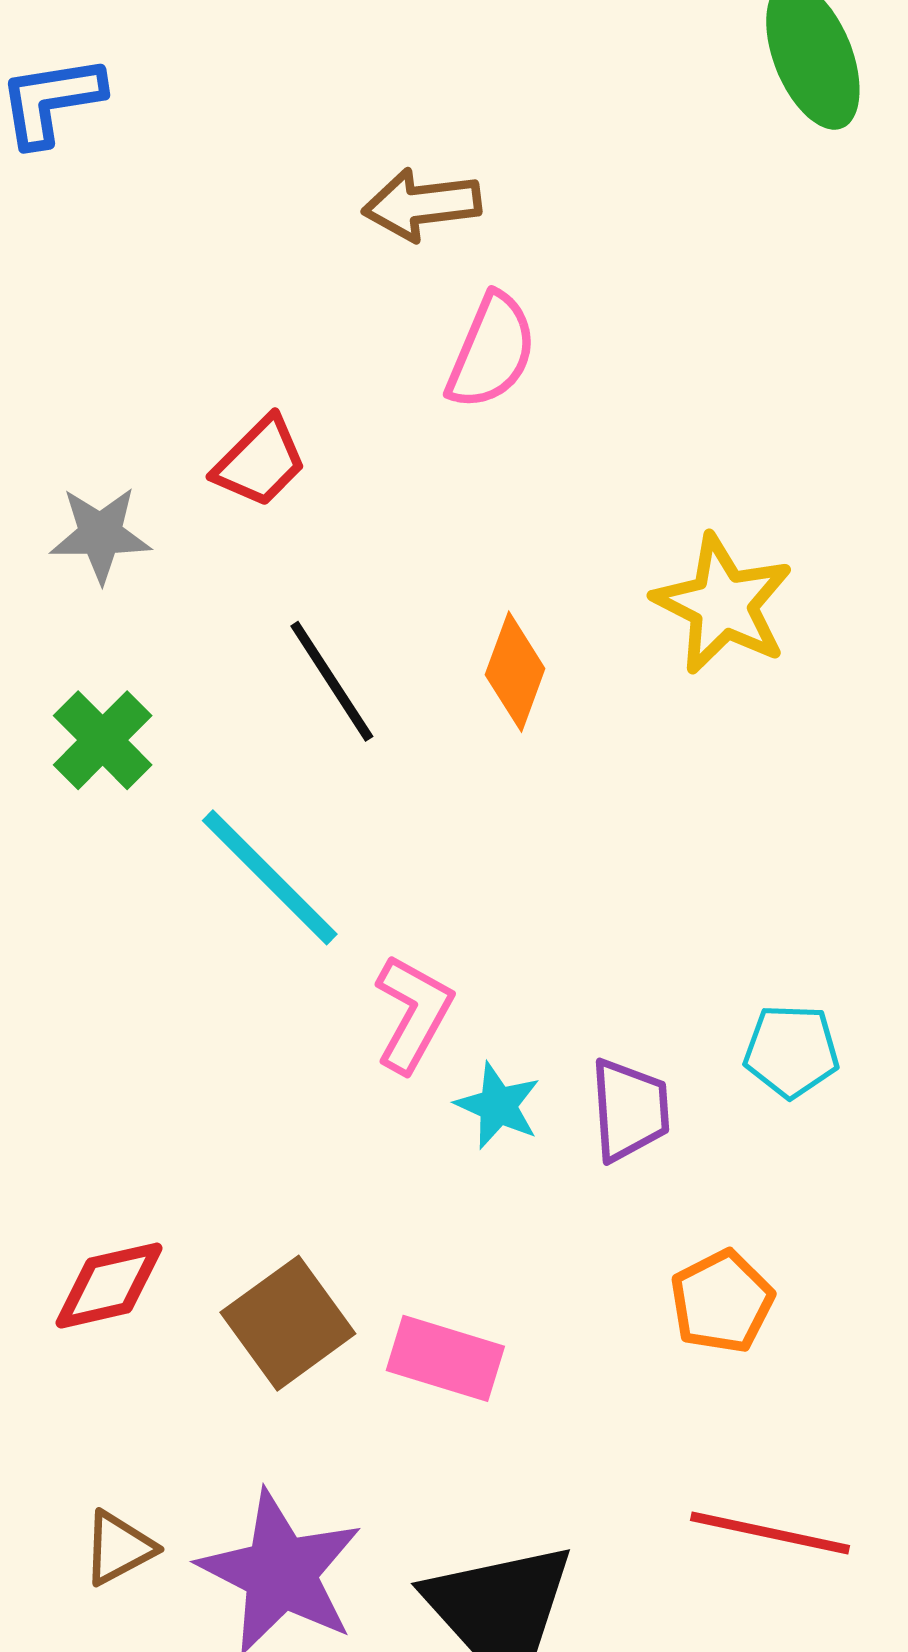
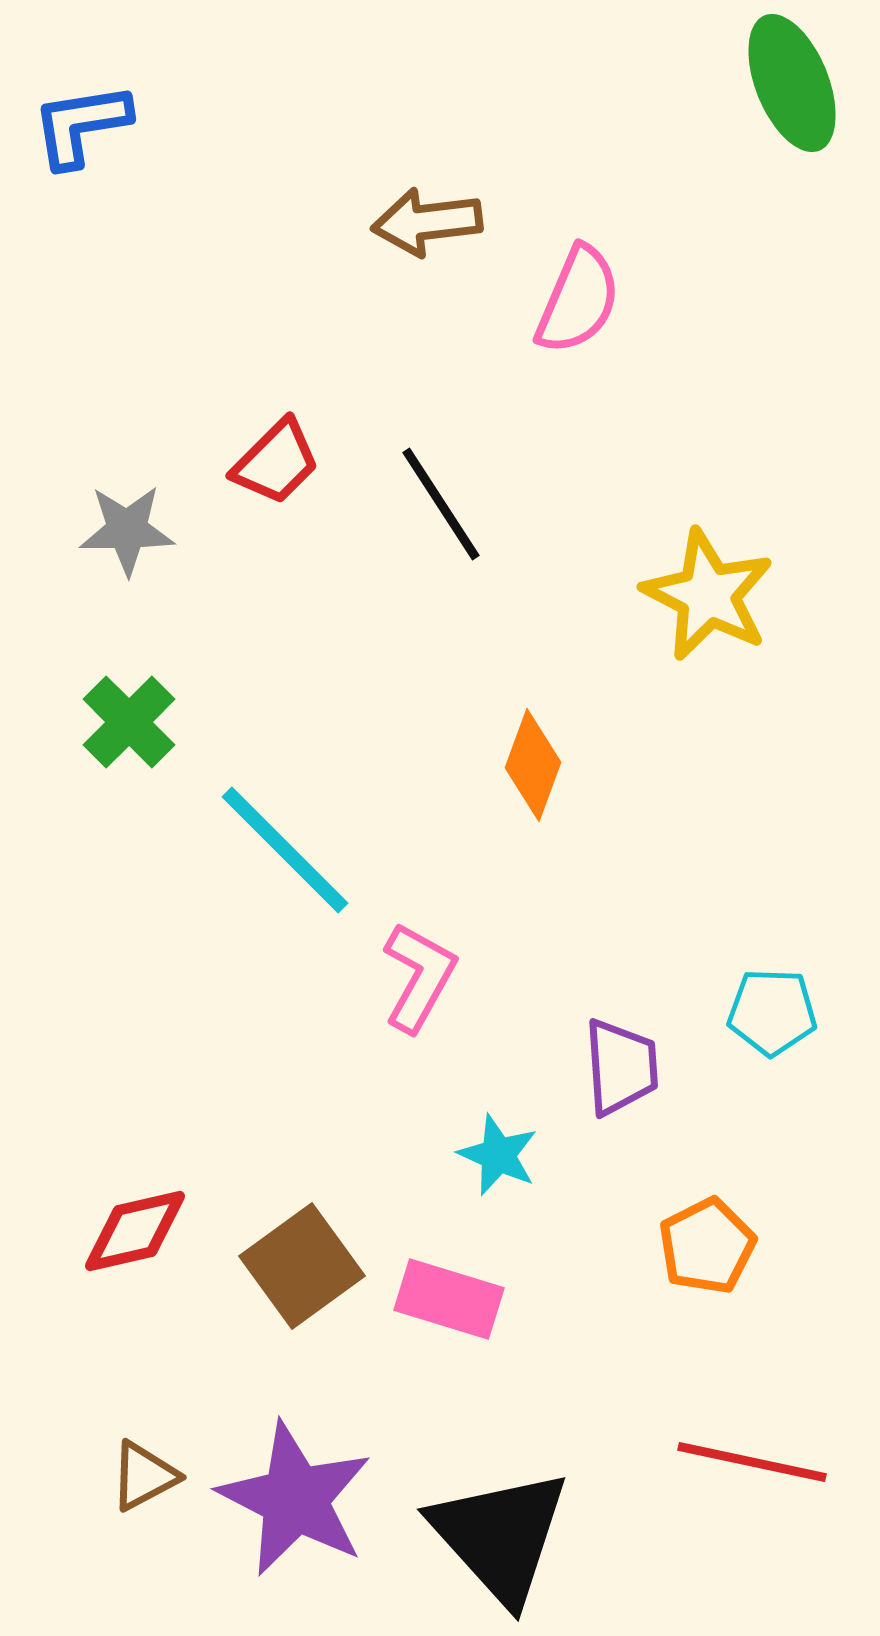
pink semicircle: (491, 351) -> (578, 300), moved
orange diamond: (515, 672) -> (533, 765), moved
black line: (332, 681) -> (441, 504), moved
cyan star: (498, 1106) -> (498, 1155), moved

